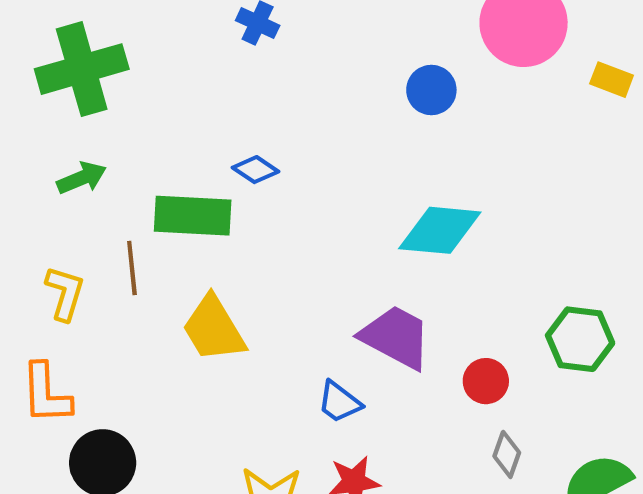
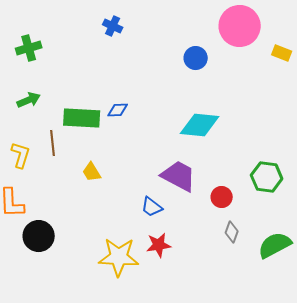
green cross: (82, 69) -> (29, 48), size x0.6
blue diamond: (255, 170) -> (118, 110), moved, turned -35
yellow trapezoid: (214, 329) -> (92, 172), size x0.6

